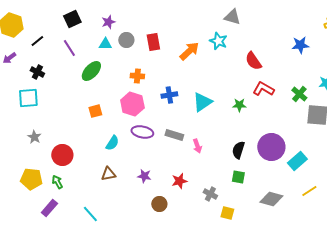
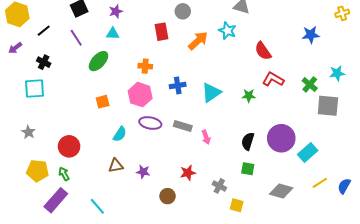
gray circle: (126, 40) -> (183, 11), moved
gray star: (34, 137) -> (28, 132), moved
purple star: (144, 176) -> (143, 172), moved
purple rectangle: (49, 208) -> (56, 200), size x1.4

